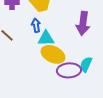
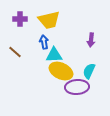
purple arrow: (83, 23) -> (91, 40), size x0.6
cyan semicircle: (86, 64) -> (89, 71), moved

